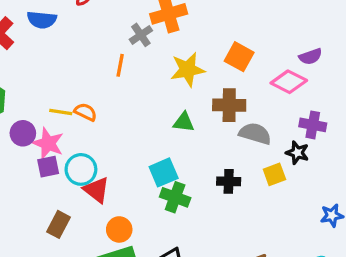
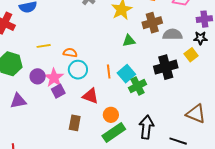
orange line: (120, 65) -> (109, 72), moved
yellow line: (61, 112) -> (44, 46), moved
pink star: (48, 143) -> (54, 78), turned 30
cyan circle: (81, 169) -> (78, 70), moved
black cross: (229, 181) -> (166, 67), size x1.6
green cross: (175, 197) -> (137, 86), turned -30

